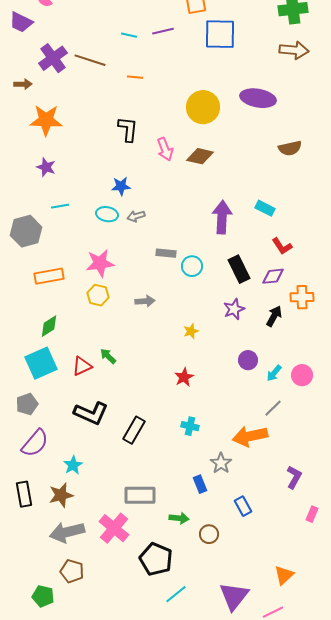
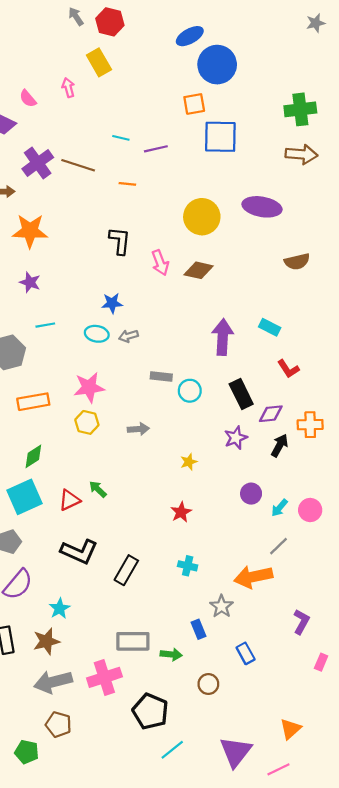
purple line: (163, 31) -> (156, 149), moved
purple diamond: (273, 276) -> (271, 414), moved
green arrow: (179, 518) -> (171, 654), moved
pink cross: (114, 528) -> (104, 677), turned 32

